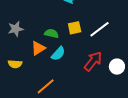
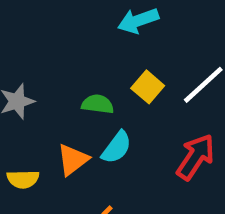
yellow square: (75, 28) -> (148, 87), turned -32
orange triangle: (38, 48) -> (73, 160), moved

